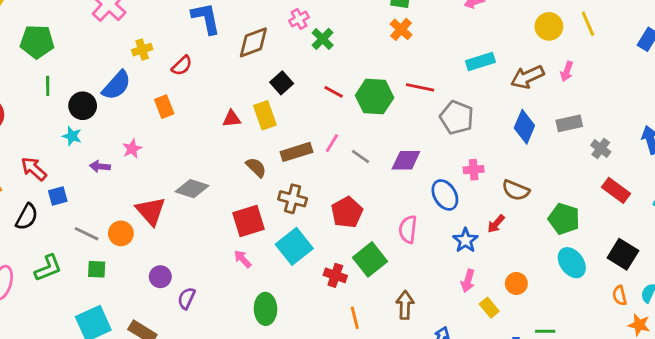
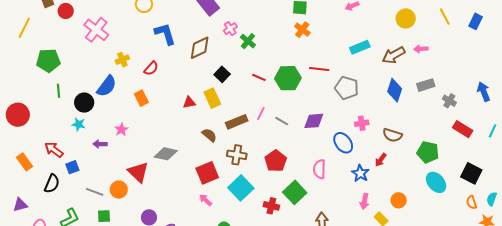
yellow line: (588, 24) -> (445, 17), moved
pink arrow: (567, 71) -> (421, 49), turned 72

